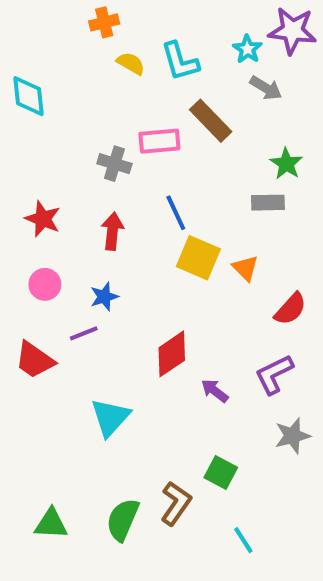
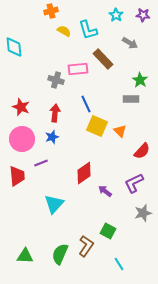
purple star: (292, 31) -> (143, 15), size x0.6
cyan star: (247, 49) -> (116, 15), moved
pink circle: (45, 284) -> (22, 139), size x1.6
blue star: (104, 297) -> (52, 137), moved
red trapezoid: (35, 360) -> (17, 176), turned -130

